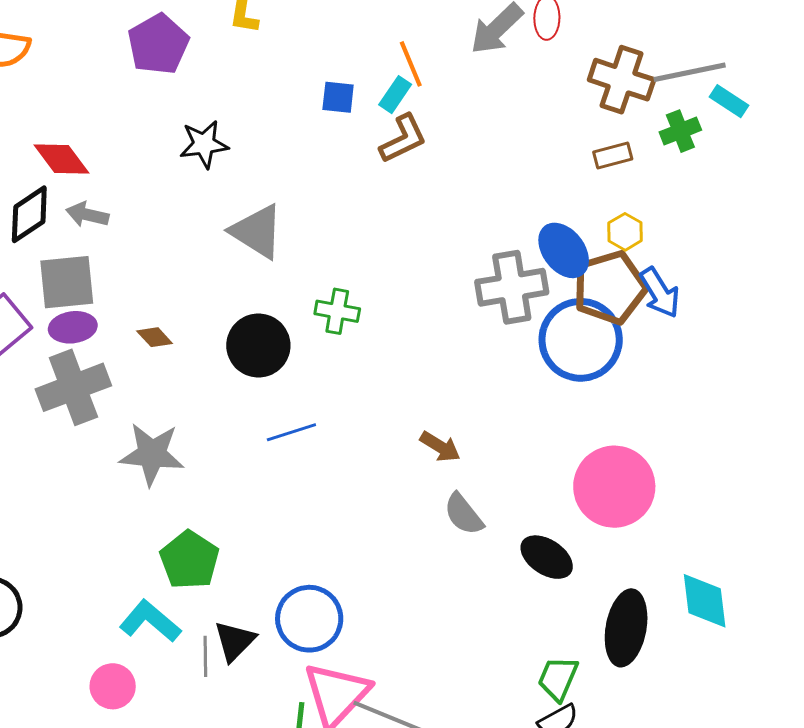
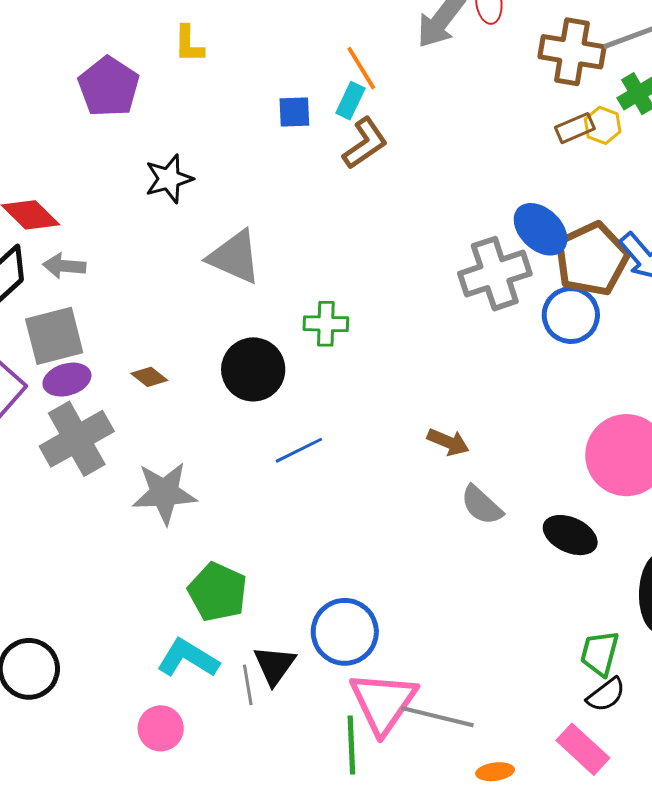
yellow hexagon: (625, 232) -> (603, 125), moved
blue circle: (581, 340) -> (571, 315), size x0.7

